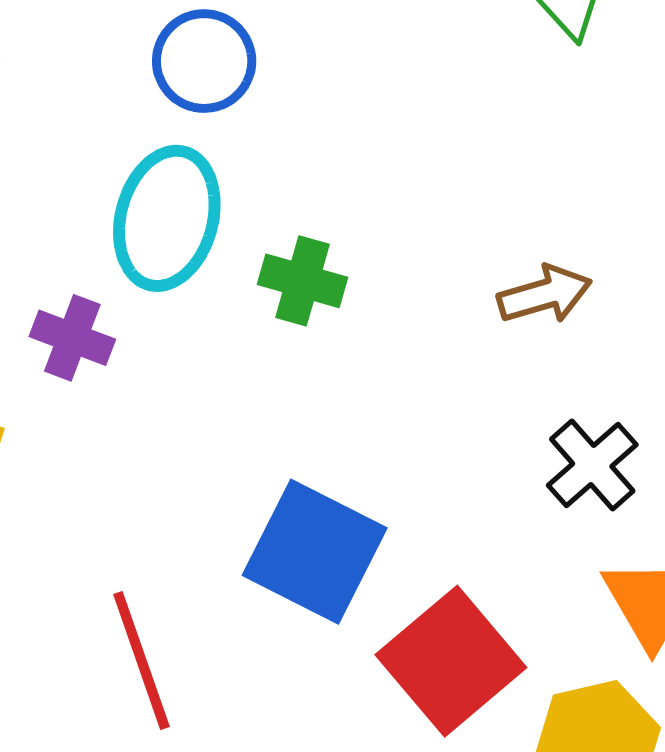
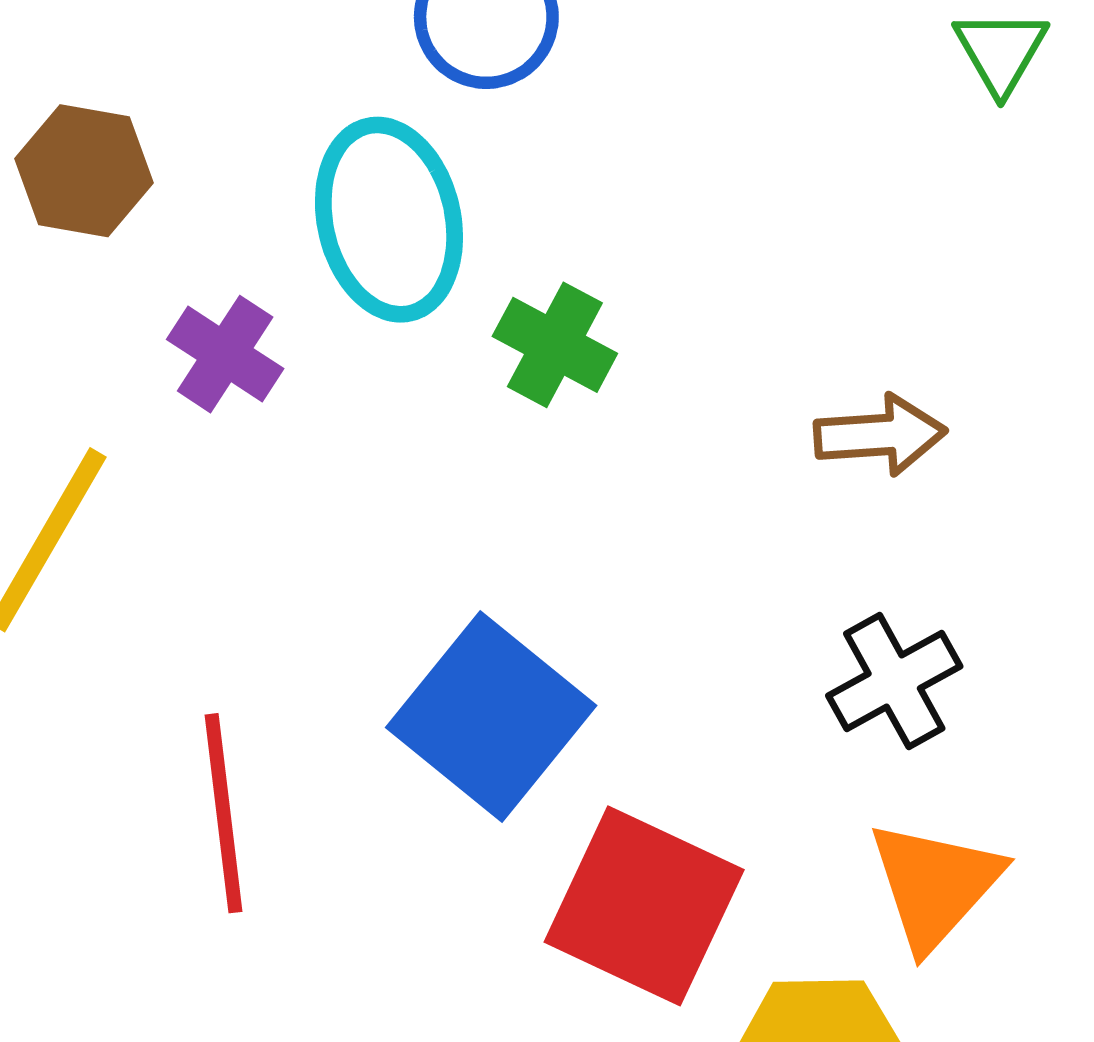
cyan ellipse: (167, 218) -> (389, 220), turned -40
red square: (451, 661) -> (644, 906), turned -37

